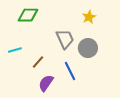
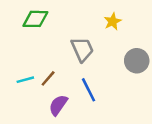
gray circle: (88, 48) -> (137, 61), moved
cyan line: (15, 50) -> (25, 80), moved

